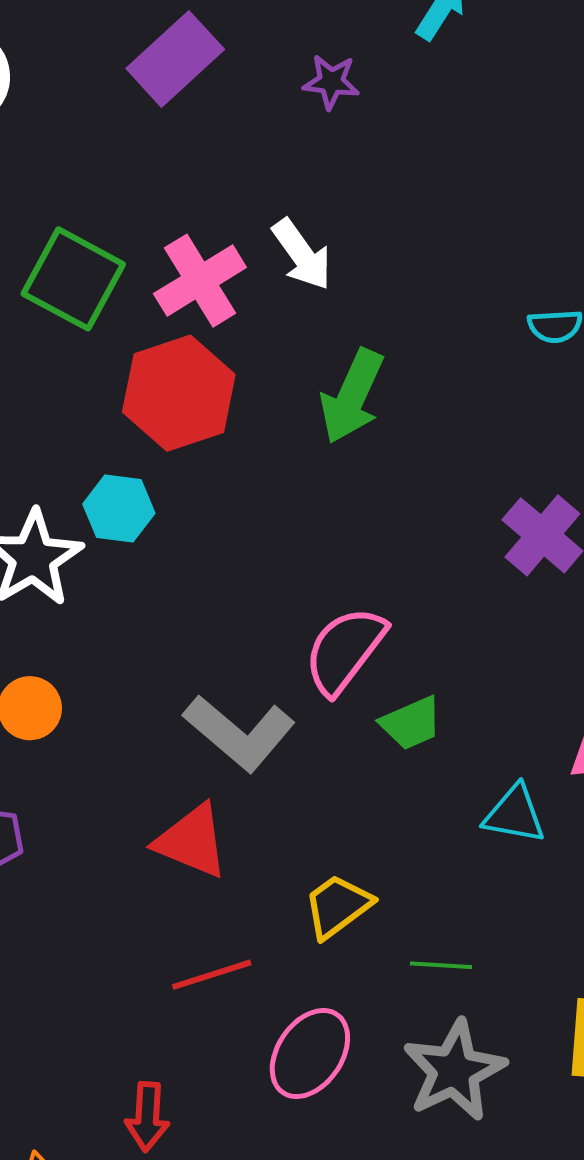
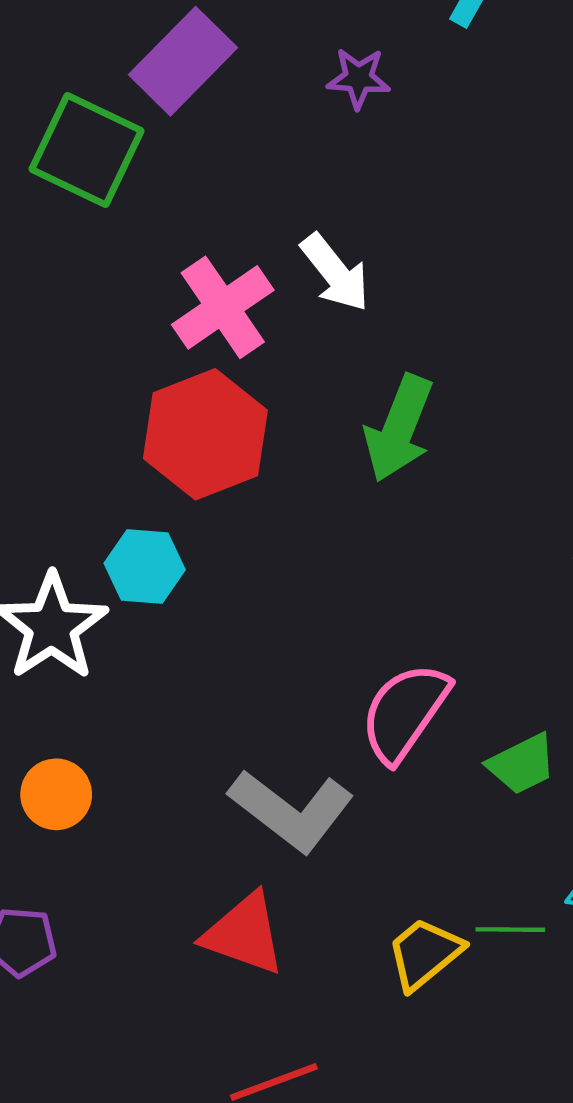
green square: (73, 279) -> (86, 150), moved
green trapezoid: (411, 723) -> (522, 764), moved
yellow trapezoid: (338, 906) -> (424, 954), moved
green line: (441, 965) -> (510, 930), moved

